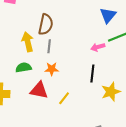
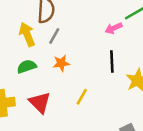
gray line: (49, 46) -> (54, 36), turned 32
red triangle: (39, 90) -> (40, 102), moved, turned 42

